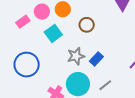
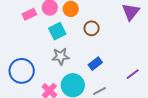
gray star: (76, 56) -> (61, 56), moved
blue circle: (27, 65) -> (22, 71), moved

